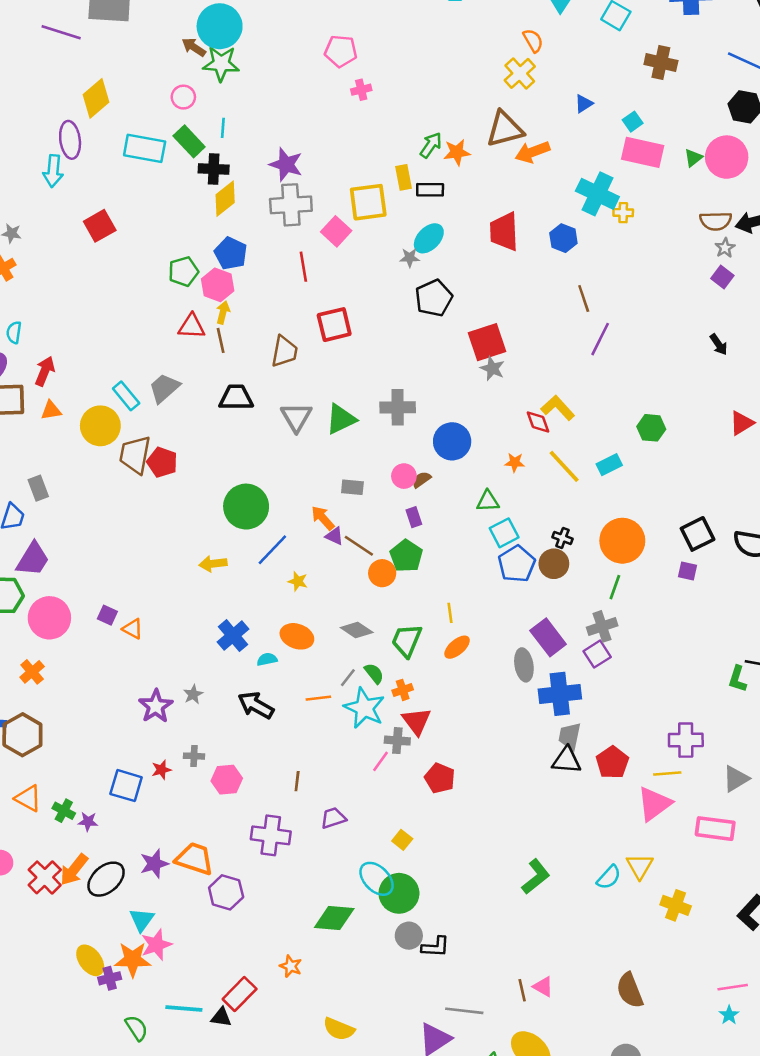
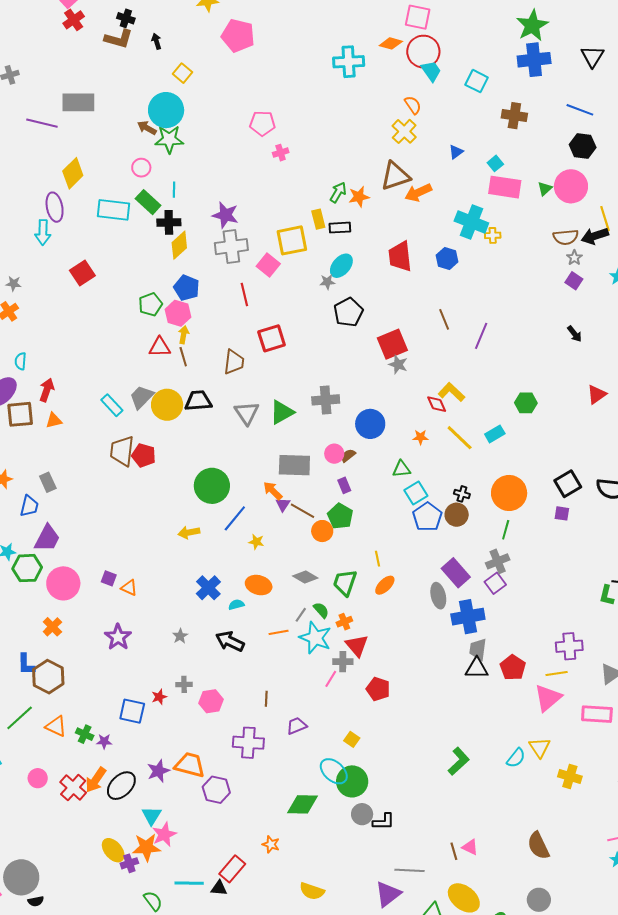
brown line: (584, 298) -> (444, 319), moved
yellow circle: (100, 426) -> (167, 405), moved
gray rectangle: (352, 487) -> (294, 465), size x1.8
purple triangle: (334, 536) -> (283, 504), turned 42
purple star: (156, 706) -> (118, 637), moved

